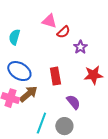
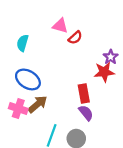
purple star: (80, 47) -> (111, 57), moved
red star: (93, 75) -> (104, 72), moved
red rectangle: (55, 76) -> (84, 93), moved

